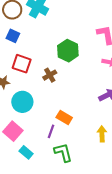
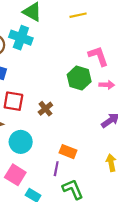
green hexagon: (68, 51) -> (79, 78), moved

